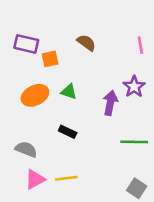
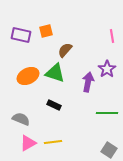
brown semicircle: (86, 43) -> (65, 50), moved, turned -84
orange square: (50, 59) -> (46, 31), moved
green triangle: (69, 92) -> (55, 73), size x1.5

